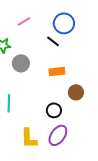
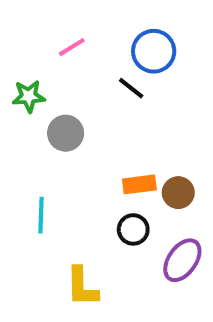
orange rectangle: (57, 71) -> (139, 184), moved
purple ellipse: (58, 135) -> (182, 260), moved

